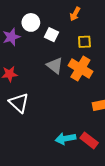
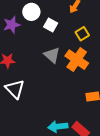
yellow square: (84, 42) -> (82, 34), turned -32

